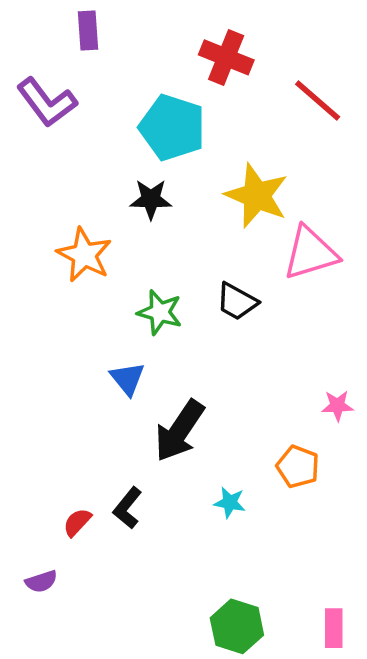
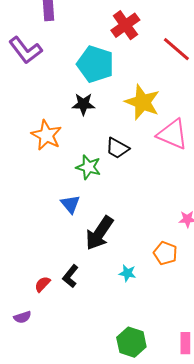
red cross: (226, 57) -> (125, 25), turned 32
pink triangle: (311, 253) -> (172, 134), turned 40
black trapezoid: (237, 302) -> (117, 148), moved

